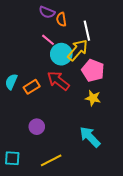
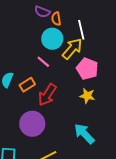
pink line: (48, 40) -> (43, 62), moved
cyan circle: (61, 54) -> (52, 39), moved
red arrow: (58, 81) -> (47, 95), moved, turned -95
purple circle: (37, 127) -> (32, 124), size x1.6

